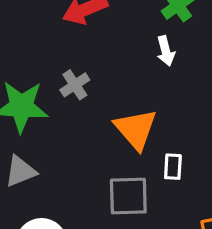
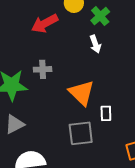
gray cross: (75, 85) -> (43, 69), turned 36

